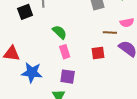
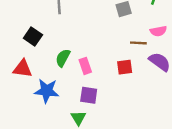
black square: (25, 12) -> (33, 36), moved, turned -35
green semicircle: (60, 32) -> (63, 58), moved, turned -105

